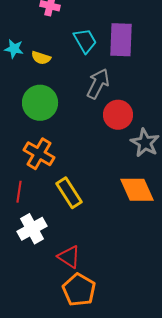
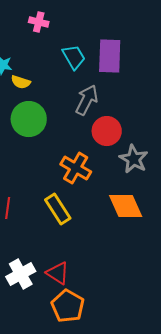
yellow semicircle: (41, 58) -> (21, 82), moved
orange cross: (39, 154) -> (76, 168), moved
white cross: (32, 229) -> (21, 274), moved

